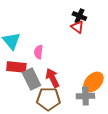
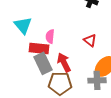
red triangle: (77, 27) -> (90, 40), moved
red rectangle: (16, 67) -> (39, 48), moved

